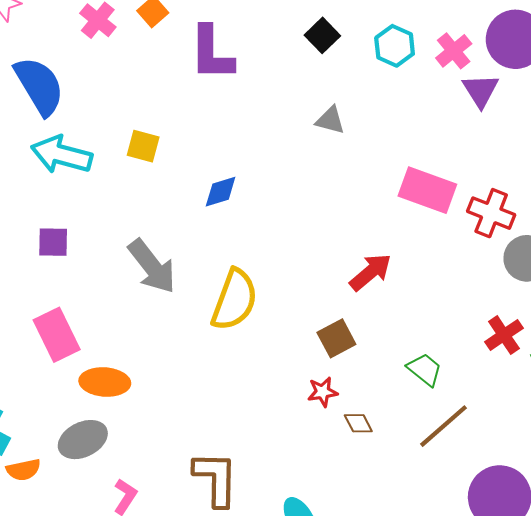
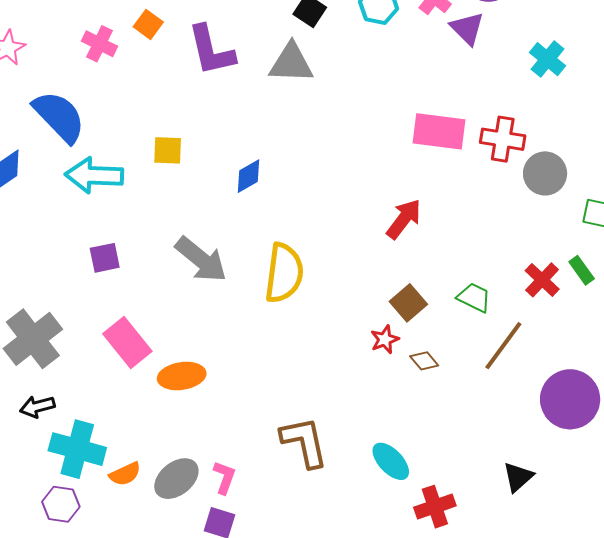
gray triangle: (330, 120) -> (291, 63), moved, size x1.6
red cross: (504, 335) -> (542, 280), moved
brown square: (336, 338) -> (408, 303), moved
gray ellipse: (83, 440) -> (176, 479), moved

